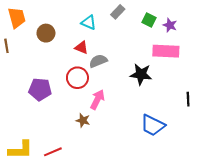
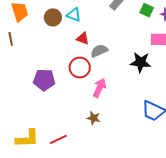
cyan triangle: (89, 22) -> (74, 15), moved
brown circle: (46, 33) -> (53, 17), moved
brown star: (83, 120) -> (94, 118), moved

